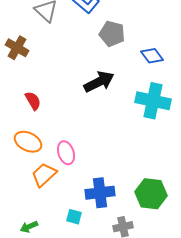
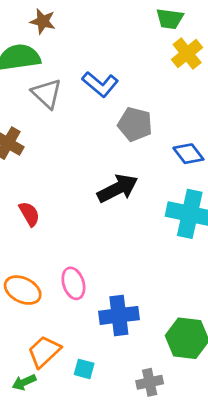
orange ellipse: (28, 142) -> (23, 290), moved
orange trapezoid: (44, 175) -> (44, 352), moved
blue cross: (100, 193) -> (119, 315), moved

